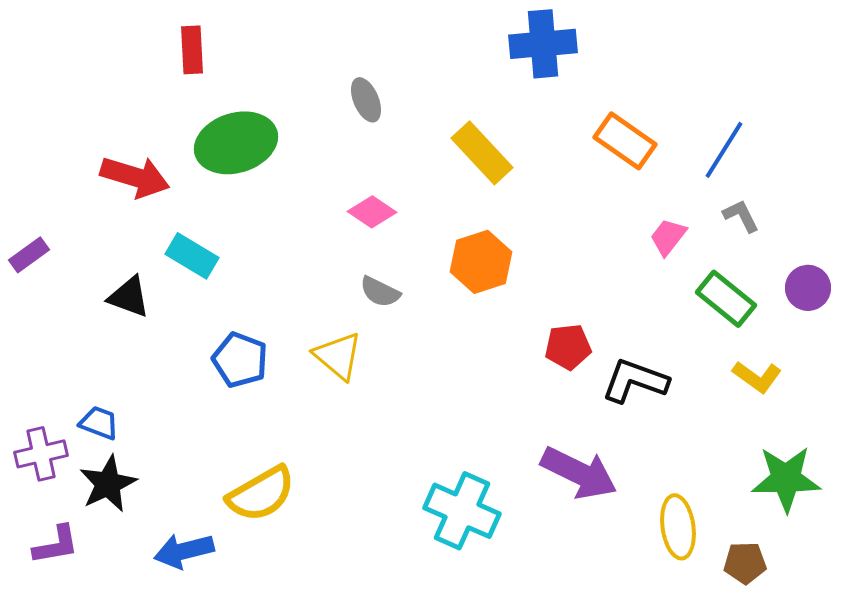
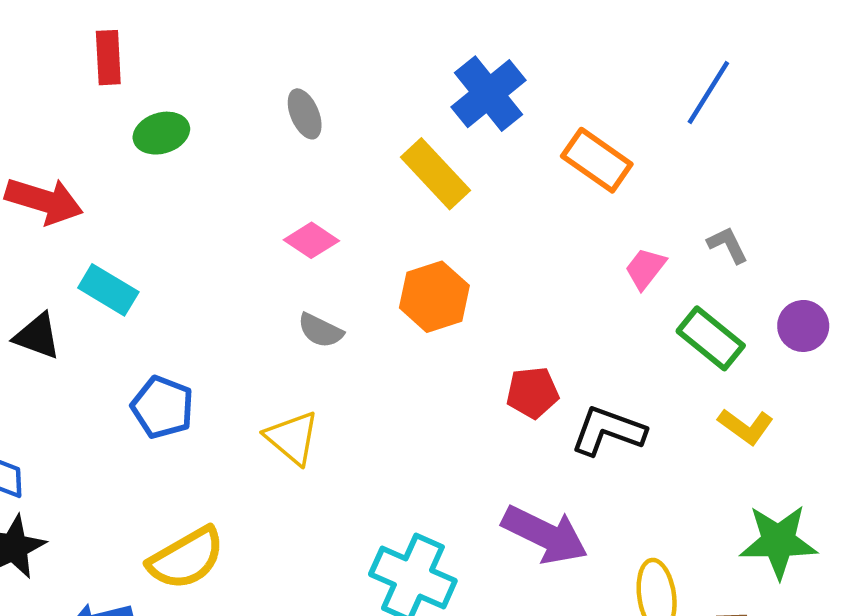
blue cross: (543, 44) -> (488, 94), moved, turned -34
green ellipse: (236, 143) -> (161, 133), moved, size x0.6
blue line: (724, 150) -> (708, 92), moved
yellow triangle: (338, 356) -> (292, 438), moved

